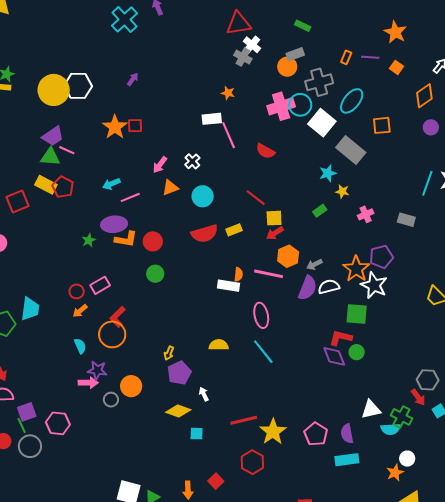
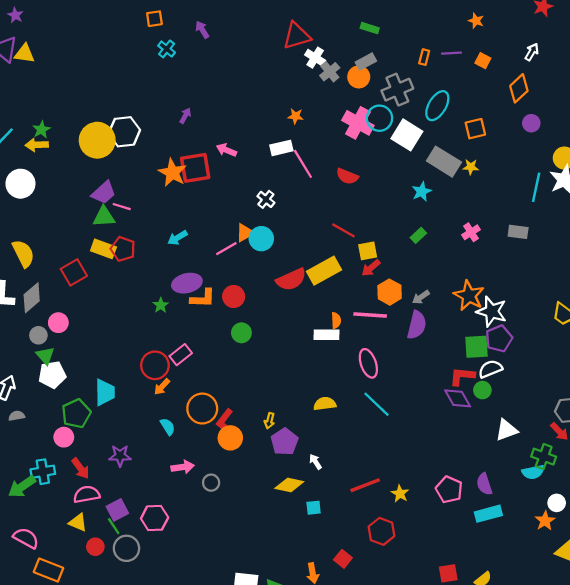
cyan cross: (124, 19) -> (167, 49), size x0.6
orange star: (395, 32) -> (476, 21), size x0.6
gray cross: (243, 57) -> (330, 72), moved, turned 30
pink cross: (281, 106) -> (358, 123), turned -36
red square: (135, 126) -> (195, 168), size x1.8
pink arrow: (160, 165) -> (226, 150), moved, turned 84
yellow star: (342, 191) -> (471, 167), moved
cyan circle: (203, 196) -> (261, 239), moved
pink line: (130, 197) -> (226, 249), moved
yellow rectangle: (234, 230) -> (324, 271), size x1.8
purple pentagon: (381, 257) -> (499, 339), moved
white semicircle: (329, 287) -> (490, 369), moved
red circle: (77, 291) -> (155, 365), size x1.6
red L-shape: (118, 317) -> (225, 421), moved
purple star: (97, 370) -> (120, 456), moved
orange circle: (131, 386) -> (230, 438), moved
white triangle: (371, 409) -> (507, 430), moved
yellow star: (273, 432) -> (400, 494), size x0.6

